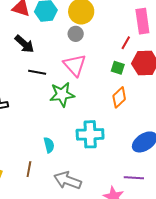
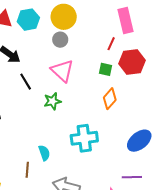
black line: (37, 72) -> (26, 82), turned 54
green star: (62, 94) -> (52, 101), size x0.7
brown line: (29, 169) -> (27, 170), moved

